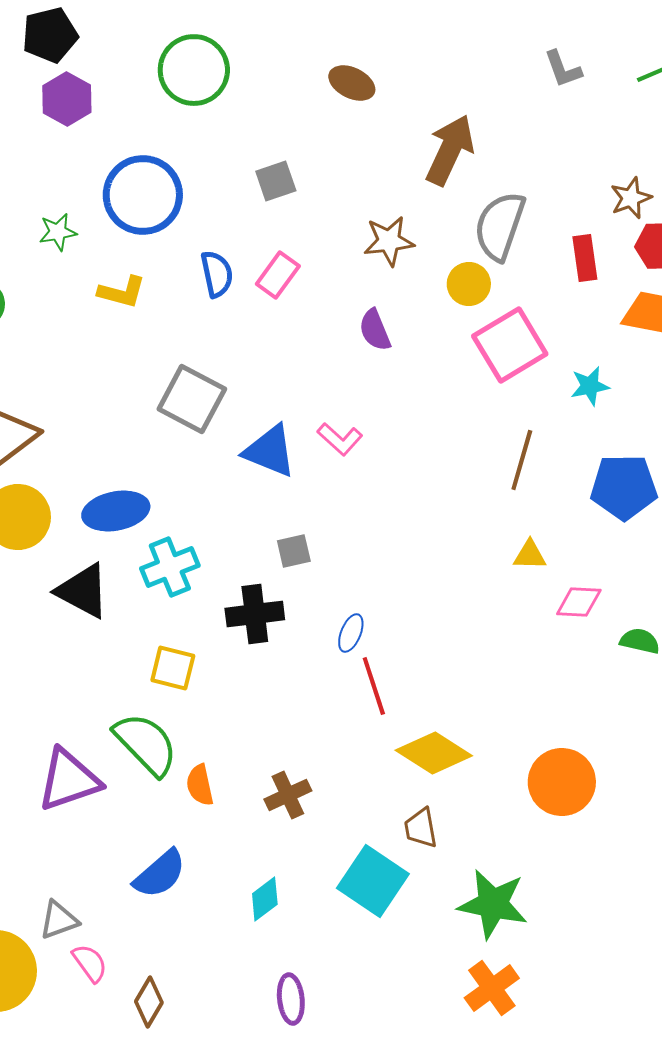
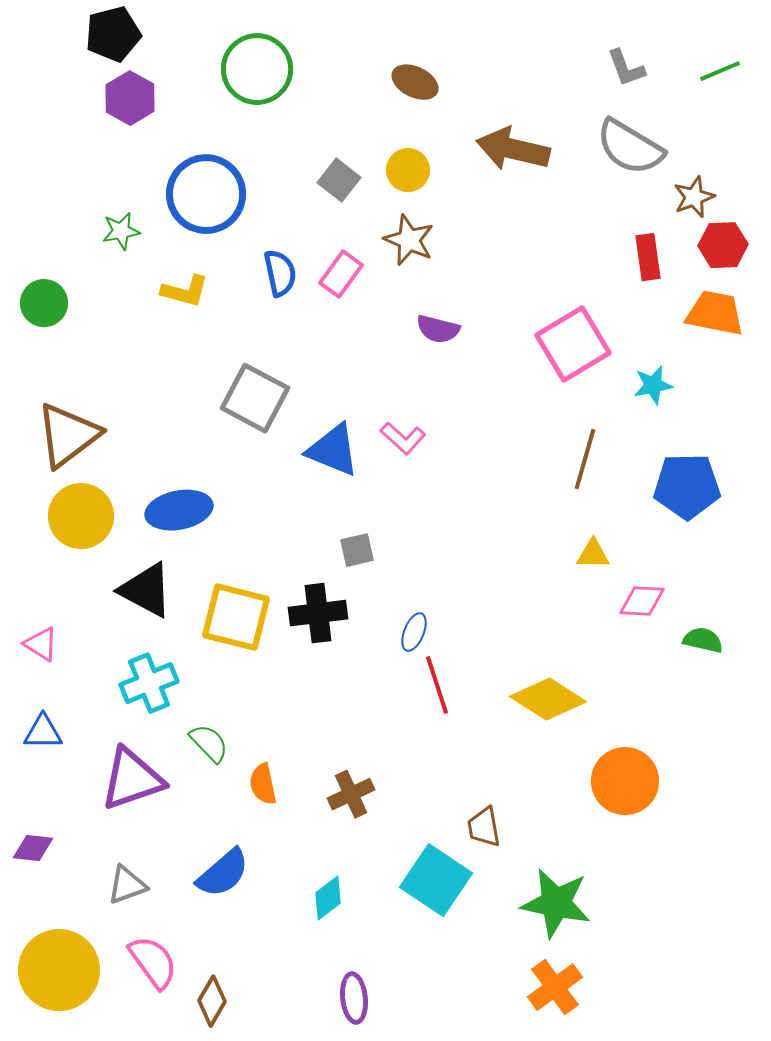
brown arrow: (450, 150) -> (513, 149), turned -102
gray square: (276, 181) -> (339, 180), turned -33
gray semicircle: (500, 226) -> (630, 147), moved, turned -78
brown star: (389, 241) -> (409, 240), moved, turned 30
yellow circle: (469, 284) -> (408, 170), moved
purple semicircle: (375, 330) -> (438, 329), turned -54
cyan cross: (170, 567) -> (149, 683), moved
yellow square: (173, 668) -> (236, 617), moved, size x1.5
green semicircle: (146, 744) -> (209, 743), size x0.6
yellow diamond: (434, 753) -> (548, 699), moved
gray triangle: (59, 920) -> (127, 885), moved
pink semicircle: (90, 963) -> (153, 962), size x1.4

